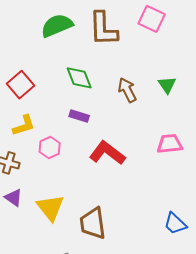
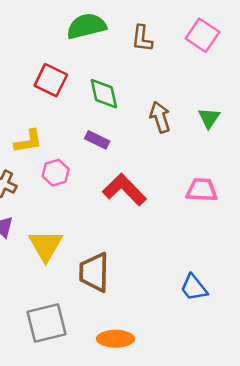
brown L-shape: (103, 29) -> (142, 39), size x0.6
red square: (20, 85) -> (51, 80), moved, turned -32

